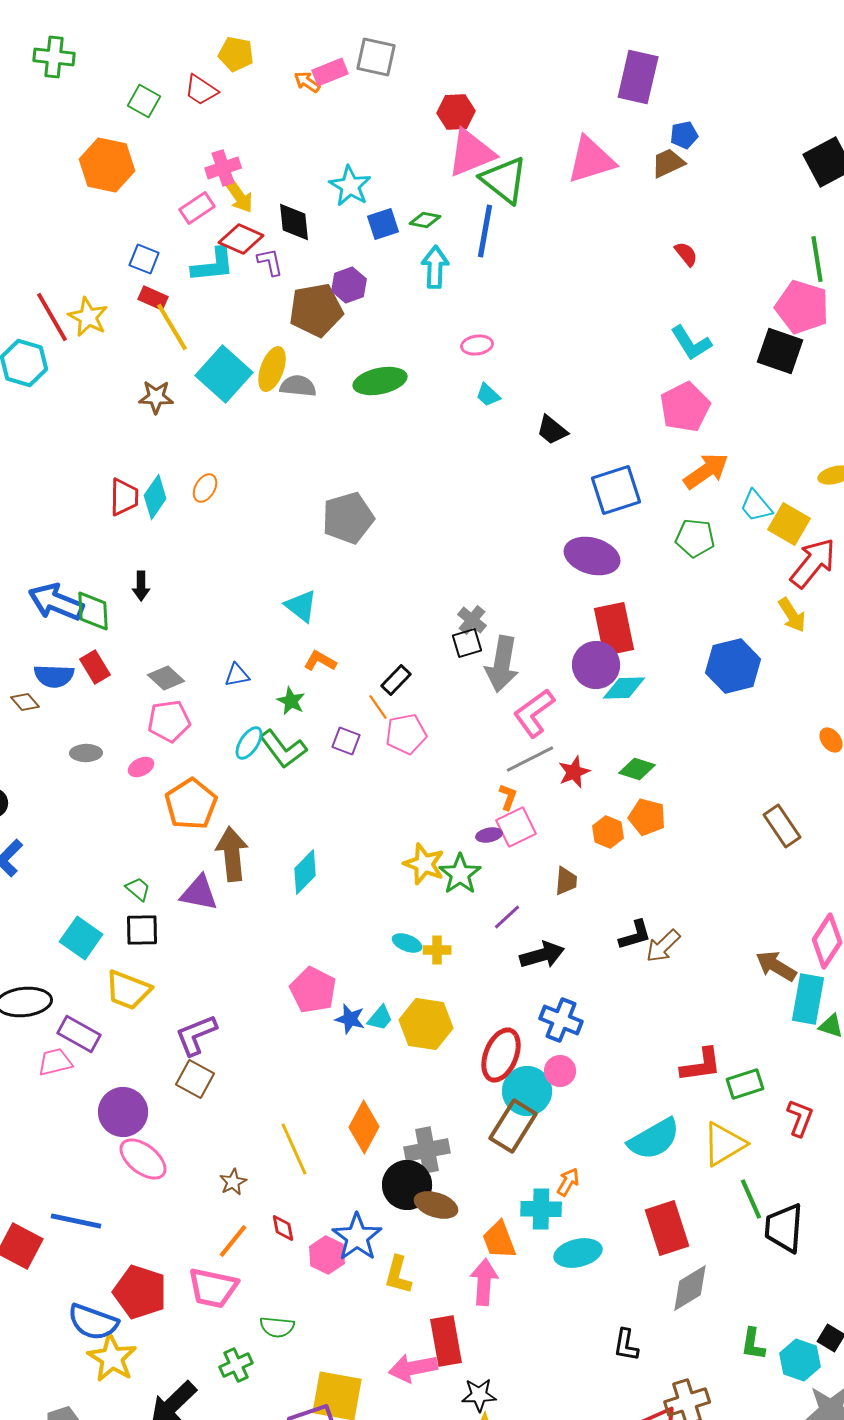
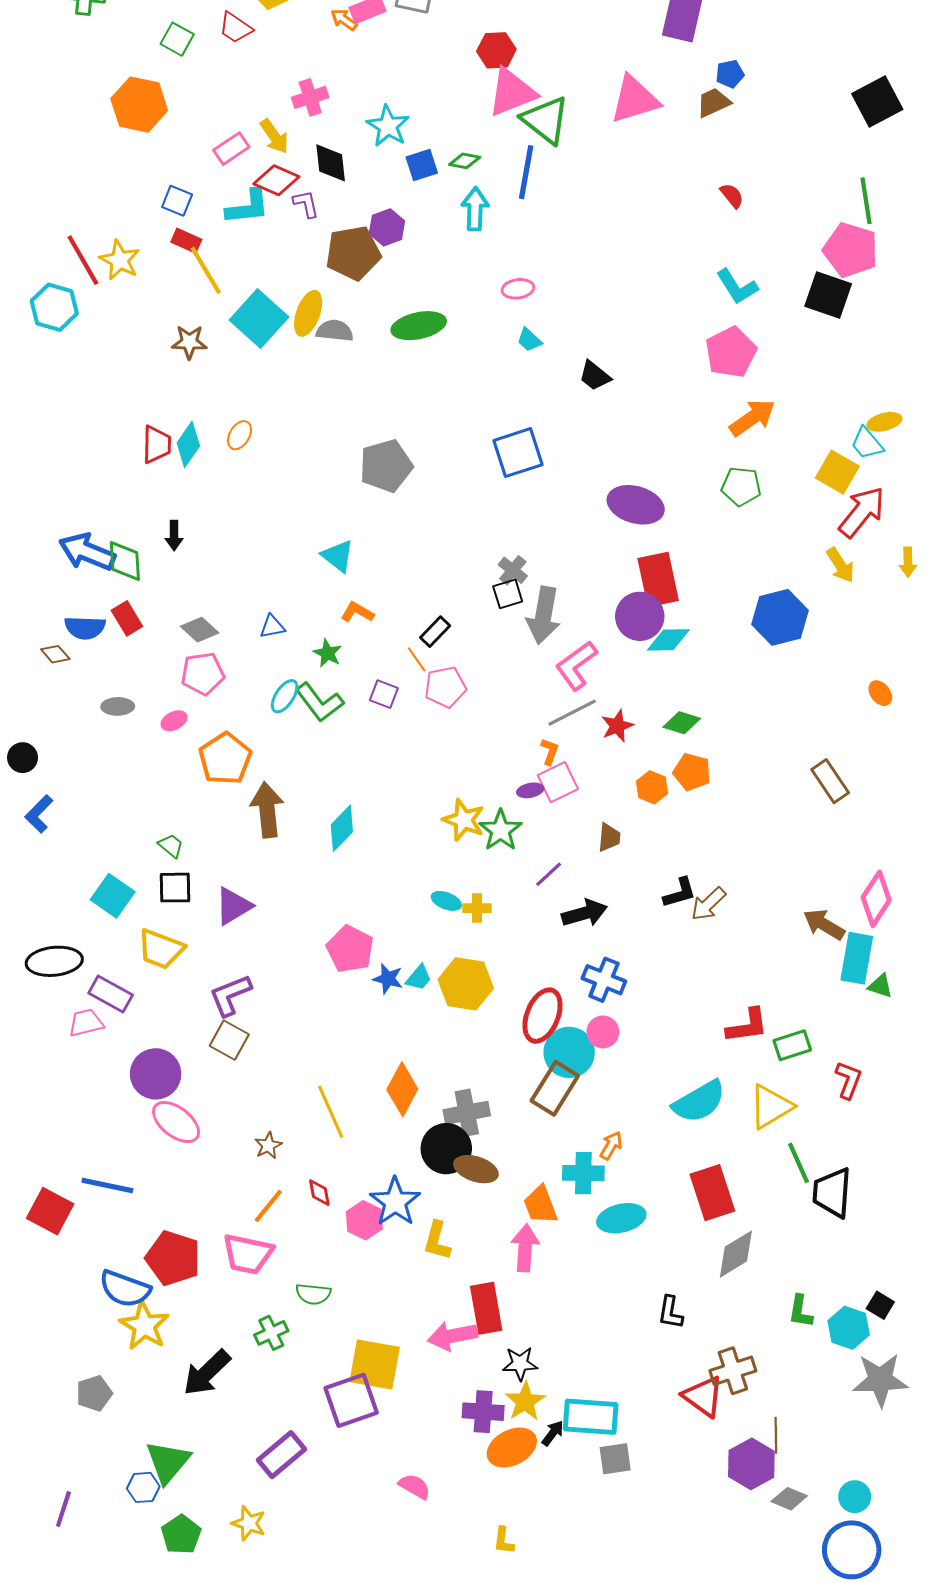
pink cross: (223, 168) -> (310, 97), moved
blue square: (616, 490) -> (518, 453), moved
cyan trapezoid: (756, 506) -> (867, 443), moved
purple triangle: (199, 893) -> (233, 906), moved, turned -42

